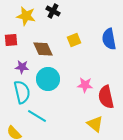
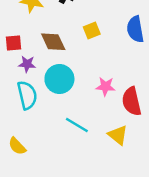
red square: (11, 40) -> (13, 43), moved
cyan line: (37, 116) -> (77, 125), moved

